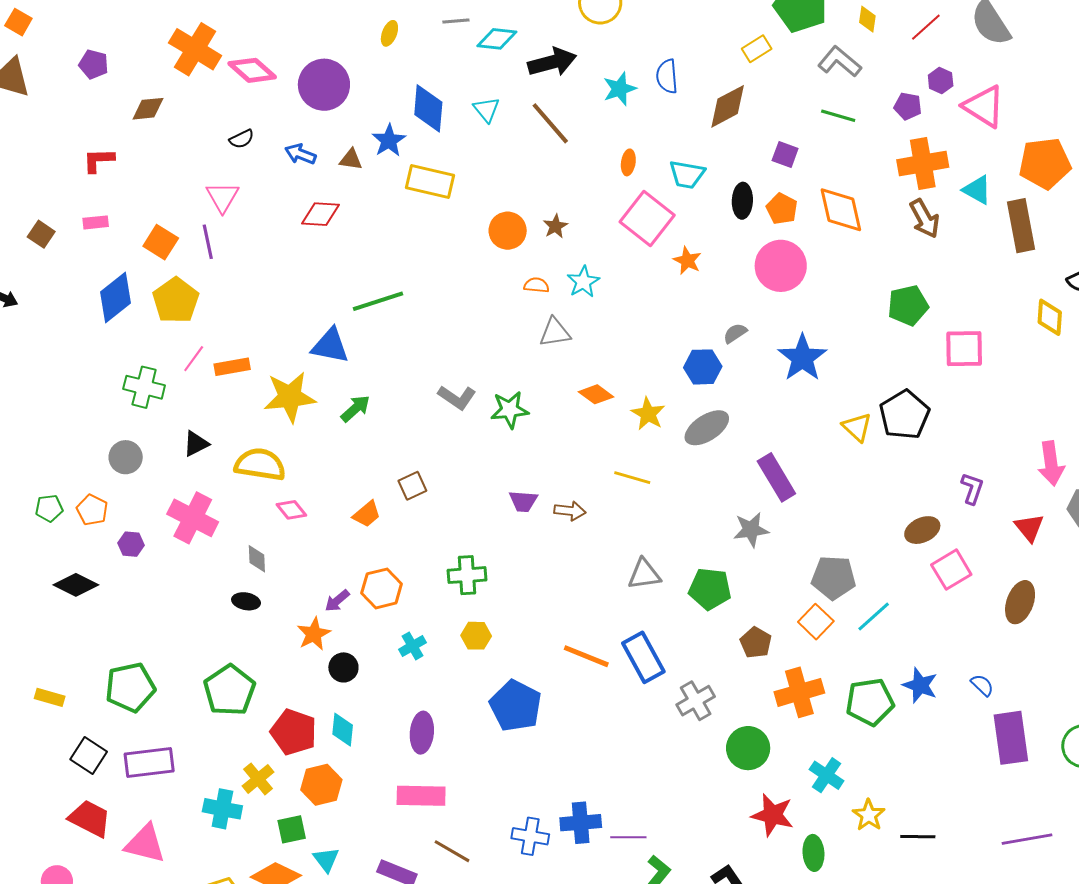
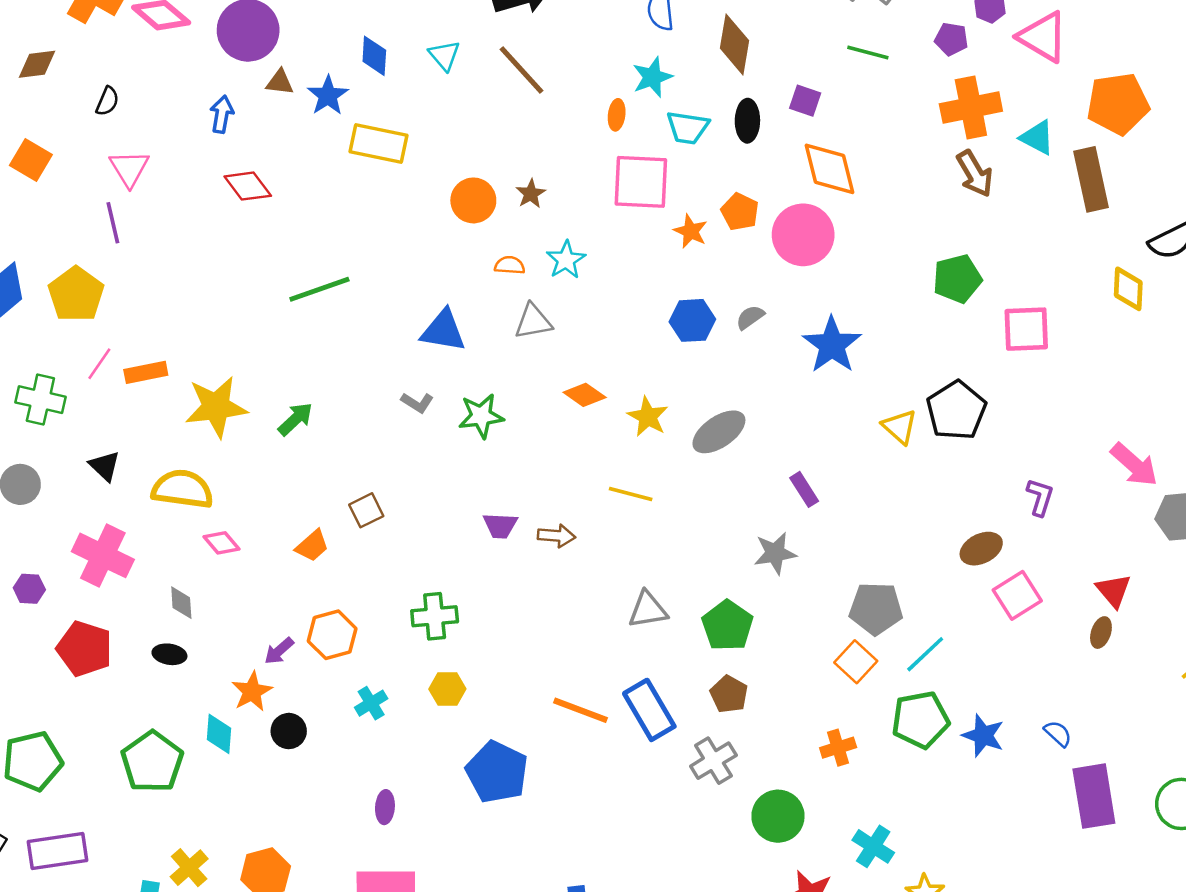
cyan star: (620, 89) -> (652, 77), moved
brown diamond: (728, 106) -> (734, 44), turned -51
blue diamond: (428, 108) -> (374, 56), size x0.7
black semicircle: (242, 139) -> (107, 101), moved, turned -40
blue arrow: (300, 154) -> (222, 114), turned 80
brown triangle: (351, 159) -> (280, 82), moved
black ellipse: (742, 201) -> (747, 121), moved
orange pentagon: (782, 209) -> (740, 212), moved
orange diamond: (841, 210) -> (830, 169), moved
red diamond: (321, 214) -> (248, 186), turned 51
pink square: (647, 219) -> (641, 182), turned -34
orange square: (161, 242) -> (31, 160), moved
blue triangle: (330, 346) -> (443, 331), moved
blue hexagon: (703, 367) -> (692, 320), moved
gray L-shape: (457, 397) -> (417, 403), size x0.7
black triangle: (196, 444) -> (105, 466), turned -48
pink arrow: (1051, 463) -> (1134, 465), turned -39
purple rectangle: (776, 477) -> (804, 489), size x0.6
red triangle: (1029, 528) -> (1114, 591), moved
green pentagon: (710, 589) -> (727, 626), turned 30
brown ellipse: (1020, 602) -> (1101, 633), size x0.6
brown pentagon: (756, 643) -> (729, 694), moved
orange cross: (799, 692) -> (838, 748), size x0.6
green pentagon: (870, 702) -> (920, 720), moved
cyan diamond: (343, 730) -> (219, 734), moved
red pentagon: (294, 732) -> (85, 649), moved
purple ellipse: (422, 733) -> (385, 807), size x0.7

